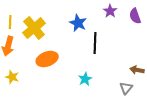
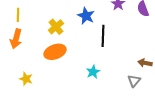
yellow cross: (34, 28) -> (56, 27), moved, size x0.7
yellow star: (12, 77) -> (26, 79), moved

